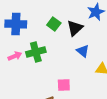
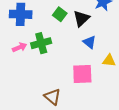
pink square: (64, 85) -> (82, 74), moved, size x1.5

